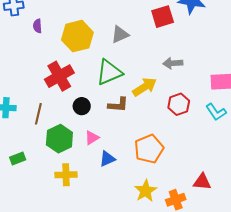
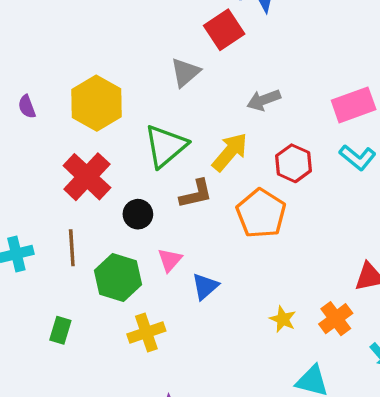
gray triangle: (120, 34) -> (185, 72), moved
orange pentagon: (149, 149) -> (261, 213), moved
green rectangle: (18, 159) -> (60, 330), turned -35
yellow star: (146, 191) -> (283, 319), size x0.7

